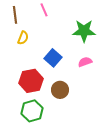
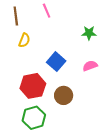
green star: (84, 31) -> (89, 33), size x0.6

